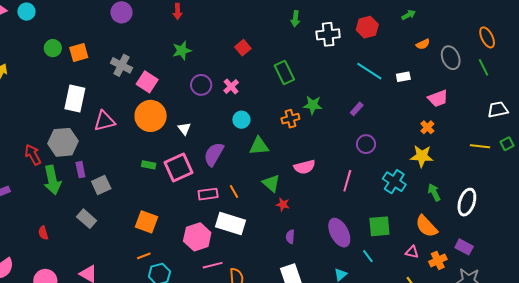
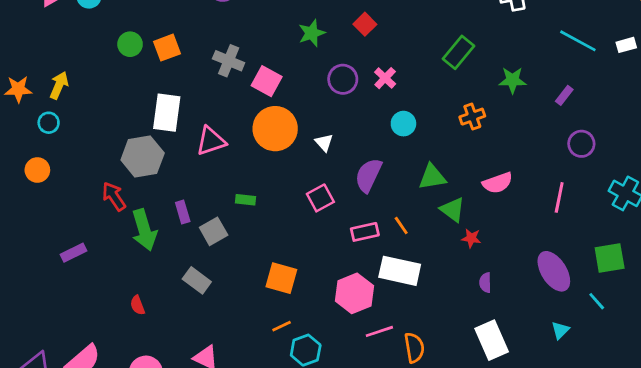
red square: (243, 48) -> (365, 24), moved
green rectangle: (284, 73) -> (458, 52), turned 70
green star: (313, 105) -> (512, 80), moved
gray hexagon: (63, 142) -> (143, 157), moved
green triangle: (259, 146) -> (432, 177), moved
green rectangle: (149, 165) -> (246, 200), moved
pink square: (179, 167) -> (320, 198), size x0.7

